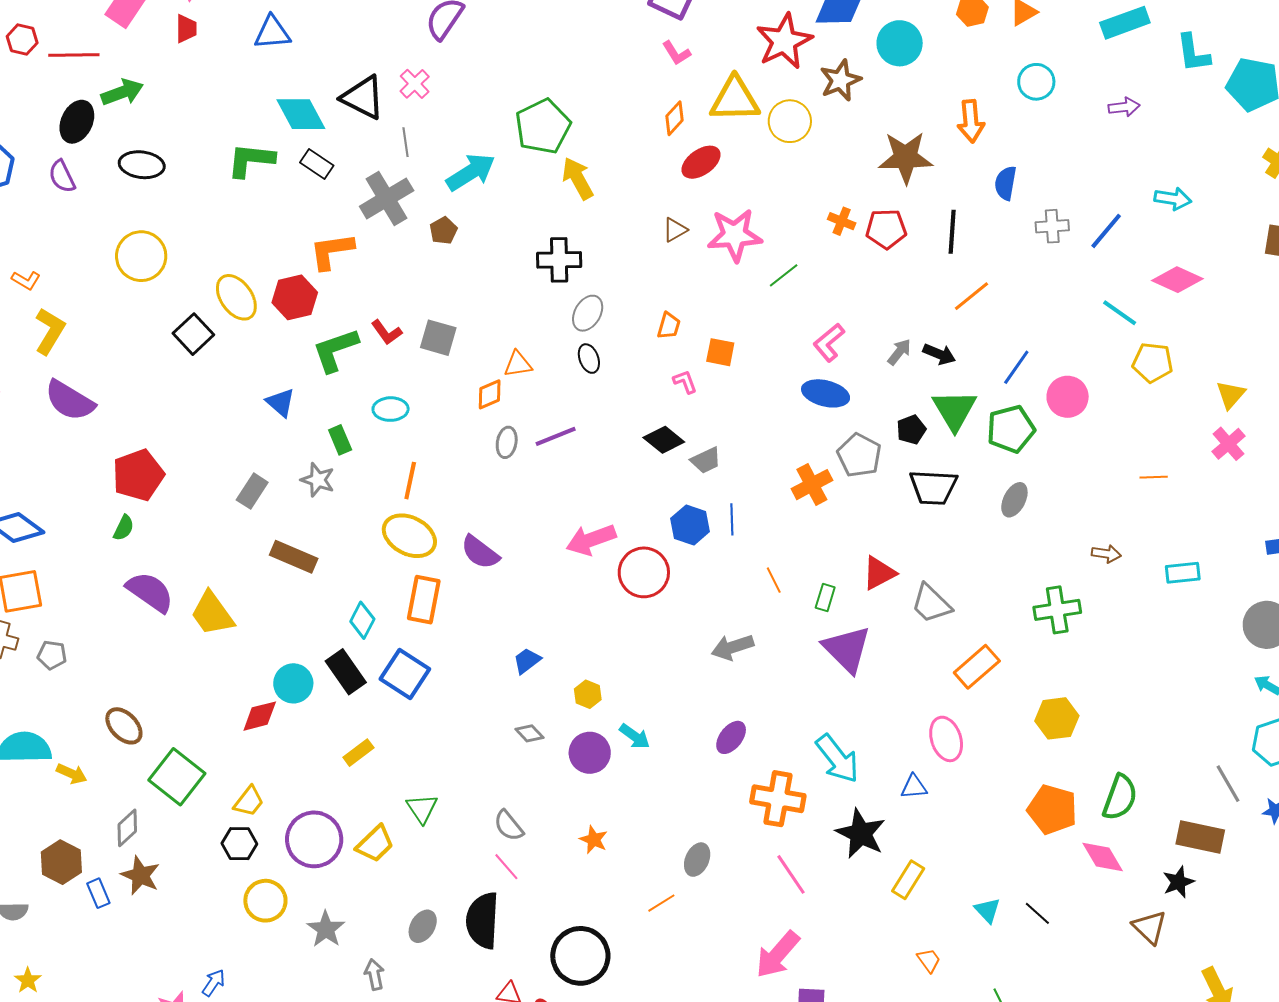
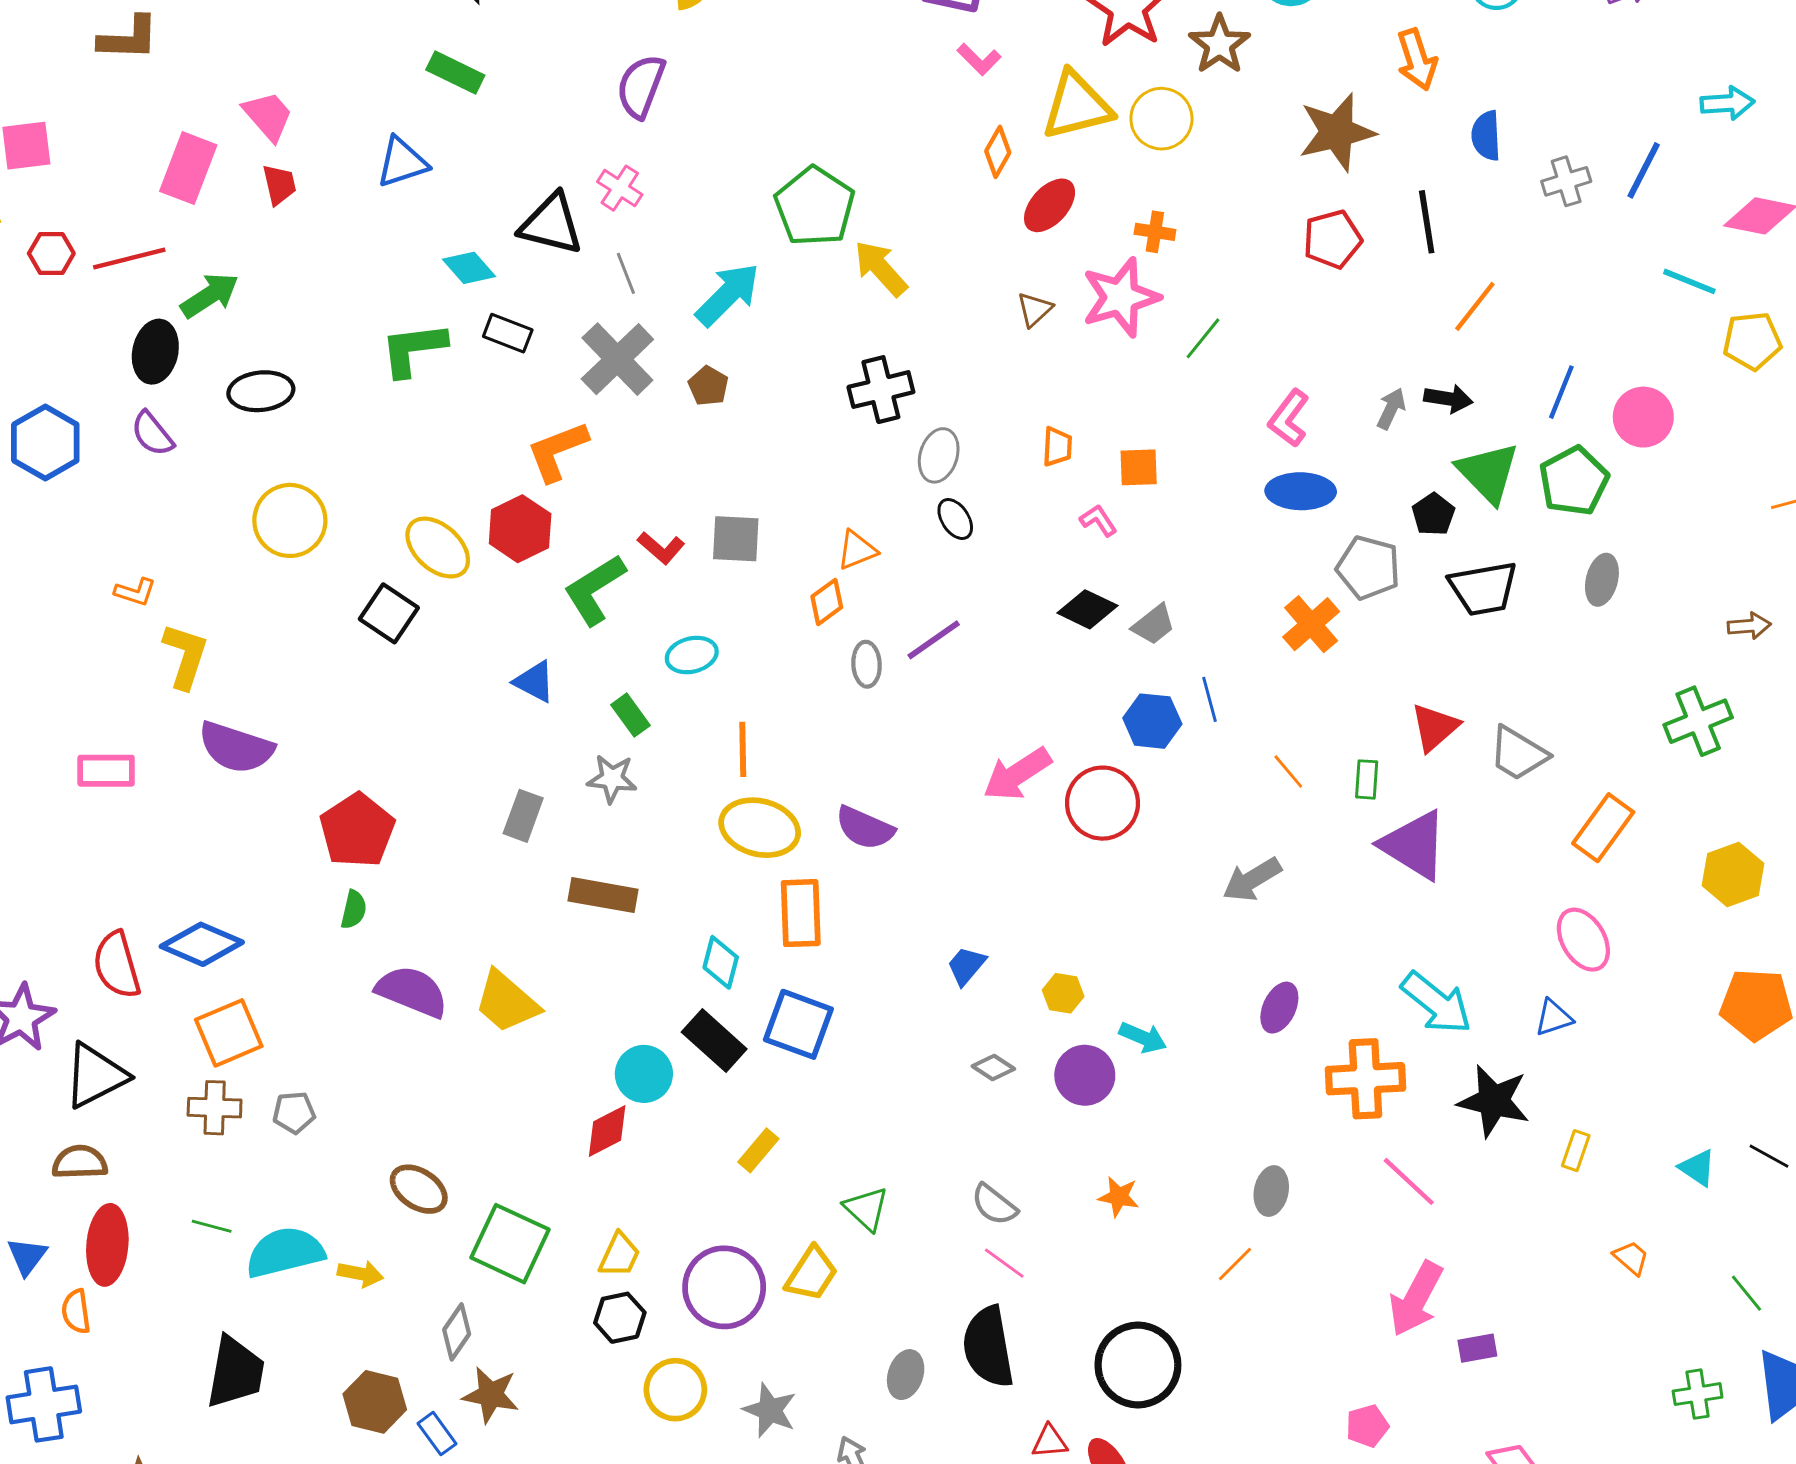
cyan diamond: (301, 114) -> (469, 268), size x0.7
orange cross: (842, 221) -> (1155, 232), moved
yellow rectangle: (908, 880) -> (1576, 1151), size x0.7

